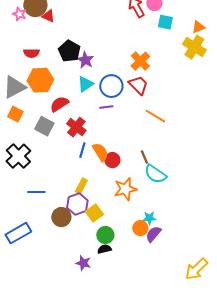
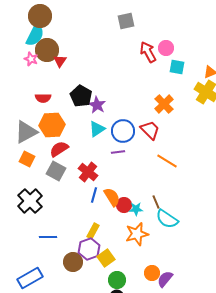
red triangle: (48, 16) -> (60, 61), turned 40
orange cross: (140, 61) -> (164, 104), moved
red semicircle: (59, 104) -> (59, 149), moved
cyan star: (149, 218) -> (136, 209), moved

